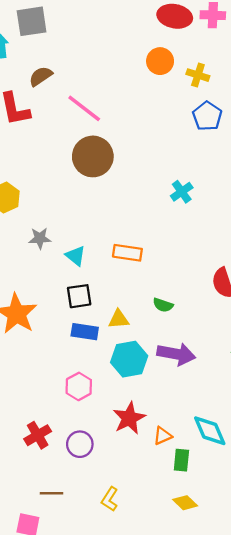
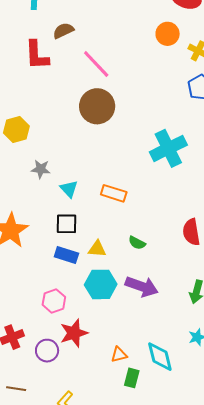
cyan cross: (182, 192) -> (168, 148), size x1.8
red star: (129, 418) -> (74, 333), moved

